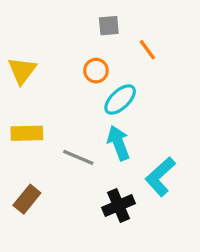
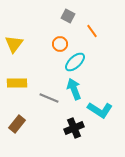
gray square: (109, 26) -> (68, 16), turned 32
cyan L-shape: (160, 177) -> (100, 110), turned -105

